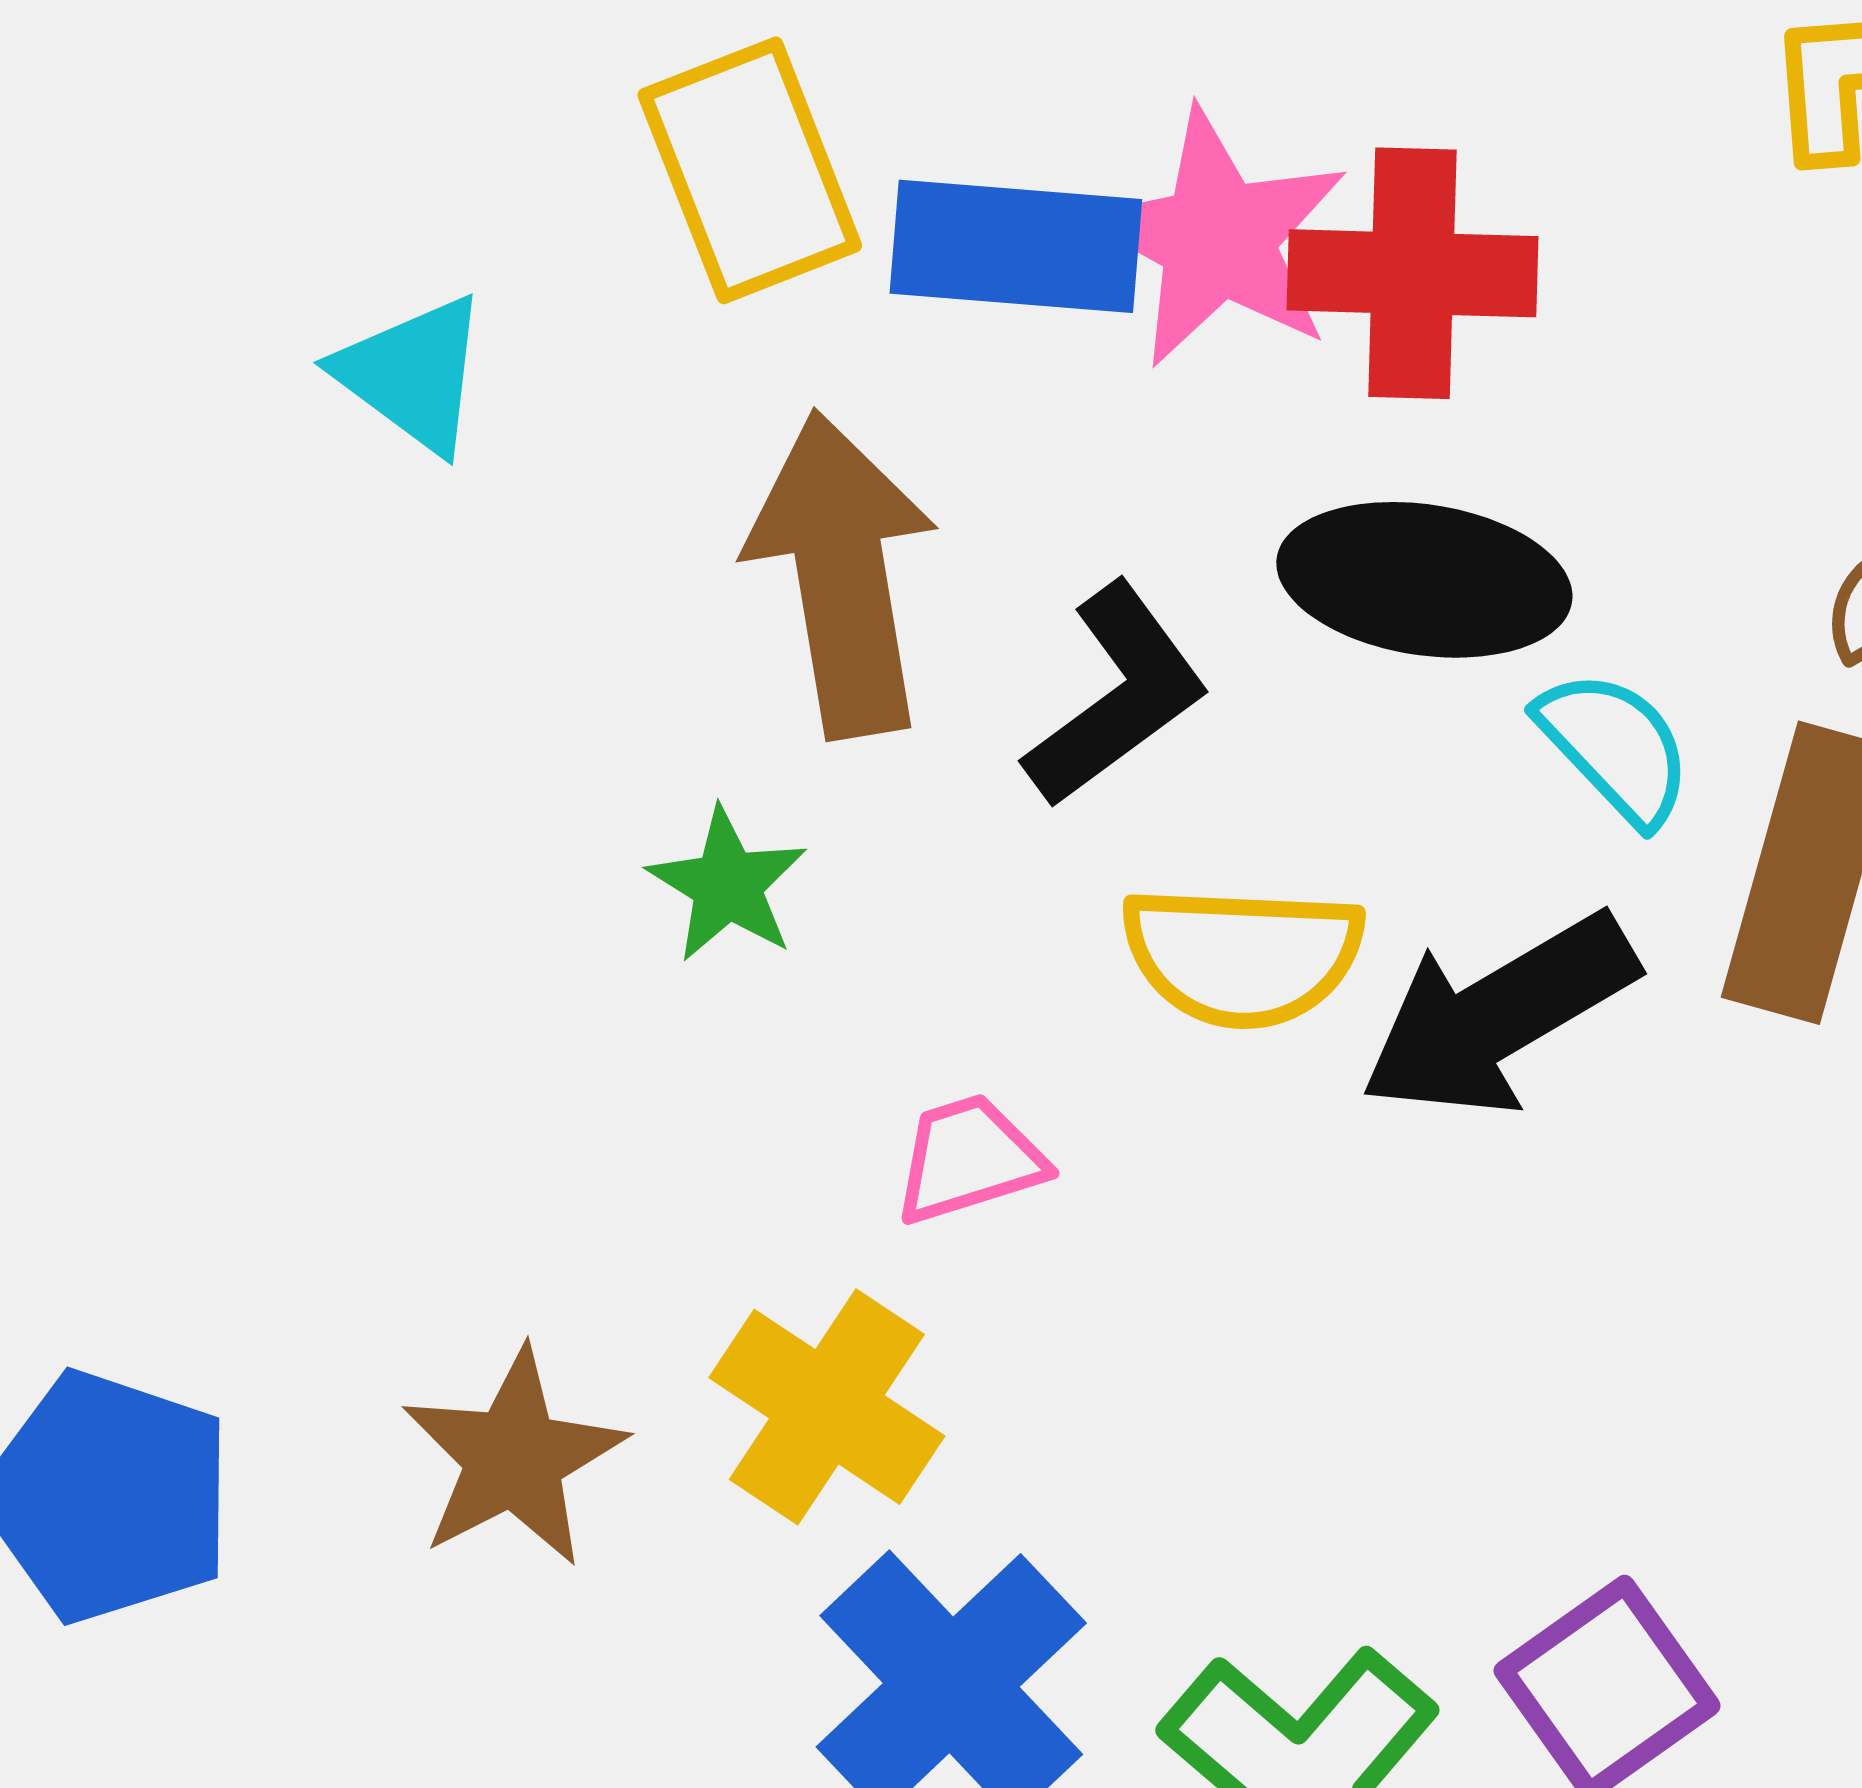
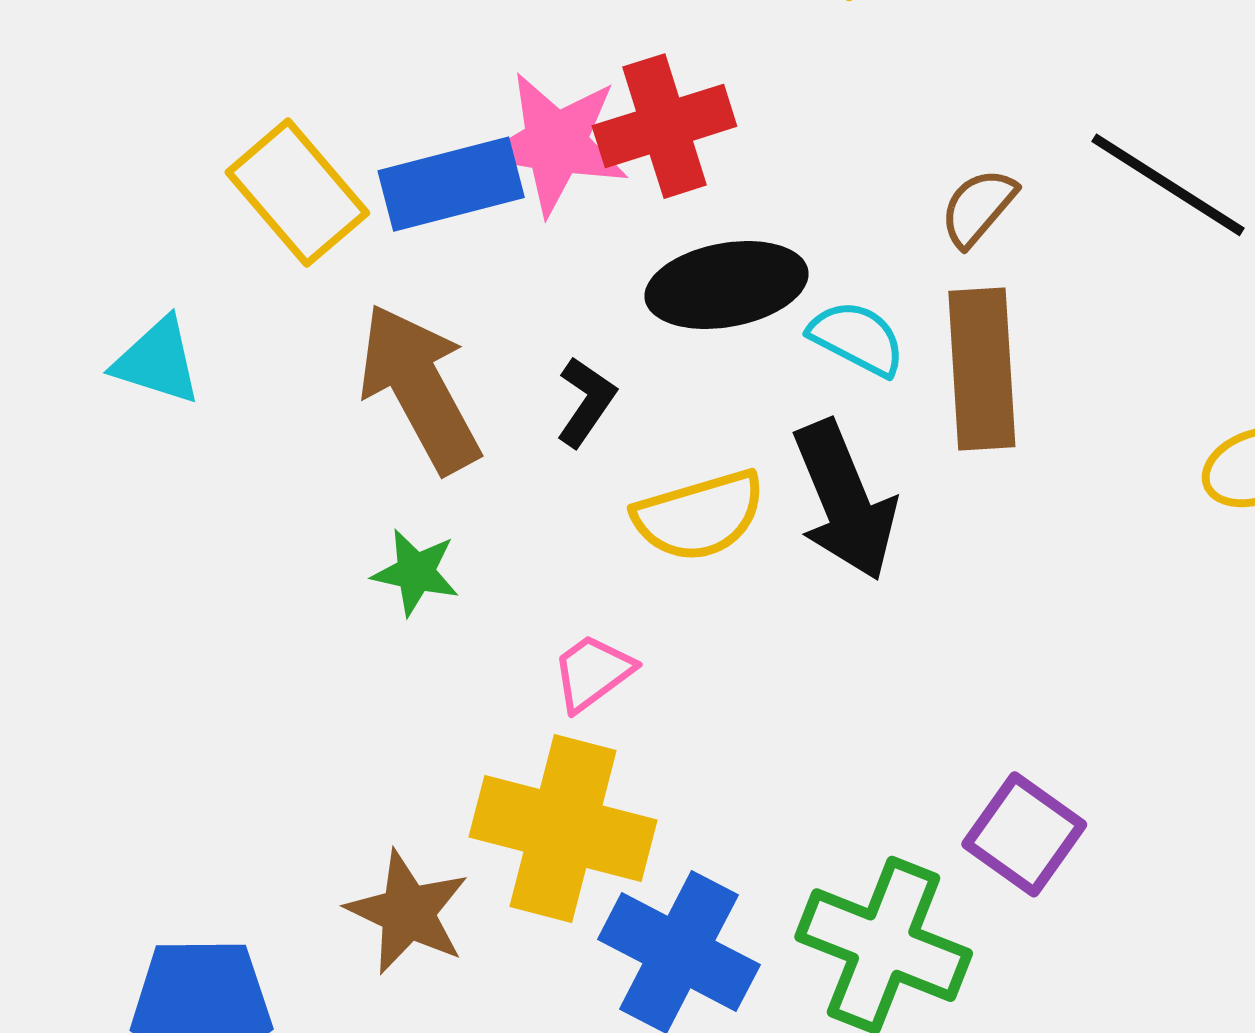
black L-shape: (1117, 696) -> (586, 402), size x0.7
black arrow: (1498, 1015) -> (845, 500), turned -63
yellow cross: (827, 1407) -> (563, 828), size x1.4

